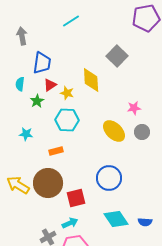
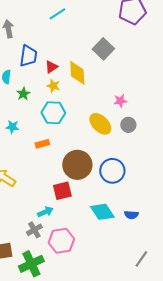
red triangle: (50, 85) -> (51, 67), moved
blue circle: (109, 178) -> (112, 171), moved
brown circle: (48, 183) -> (77, 165), moved
cyan arrow: (70, 223) -> (45, 212), moved

